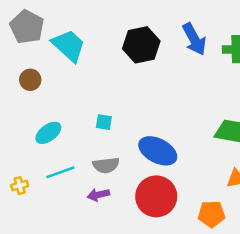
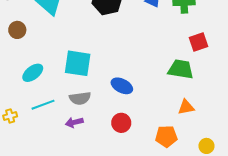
cyan square: (104, 122) -> (78, 63), size x2.0
blue ellipse: (158, 151) -> (122, 86), size x0.7
red circle: (156, 196) -> (121, 123), size x0.6

